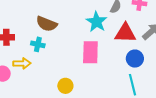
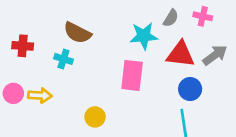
cyan star: (97, 22) -> (144, 36), turned 30
yellow arrow: (22, 63) -> (40, 95), moved

